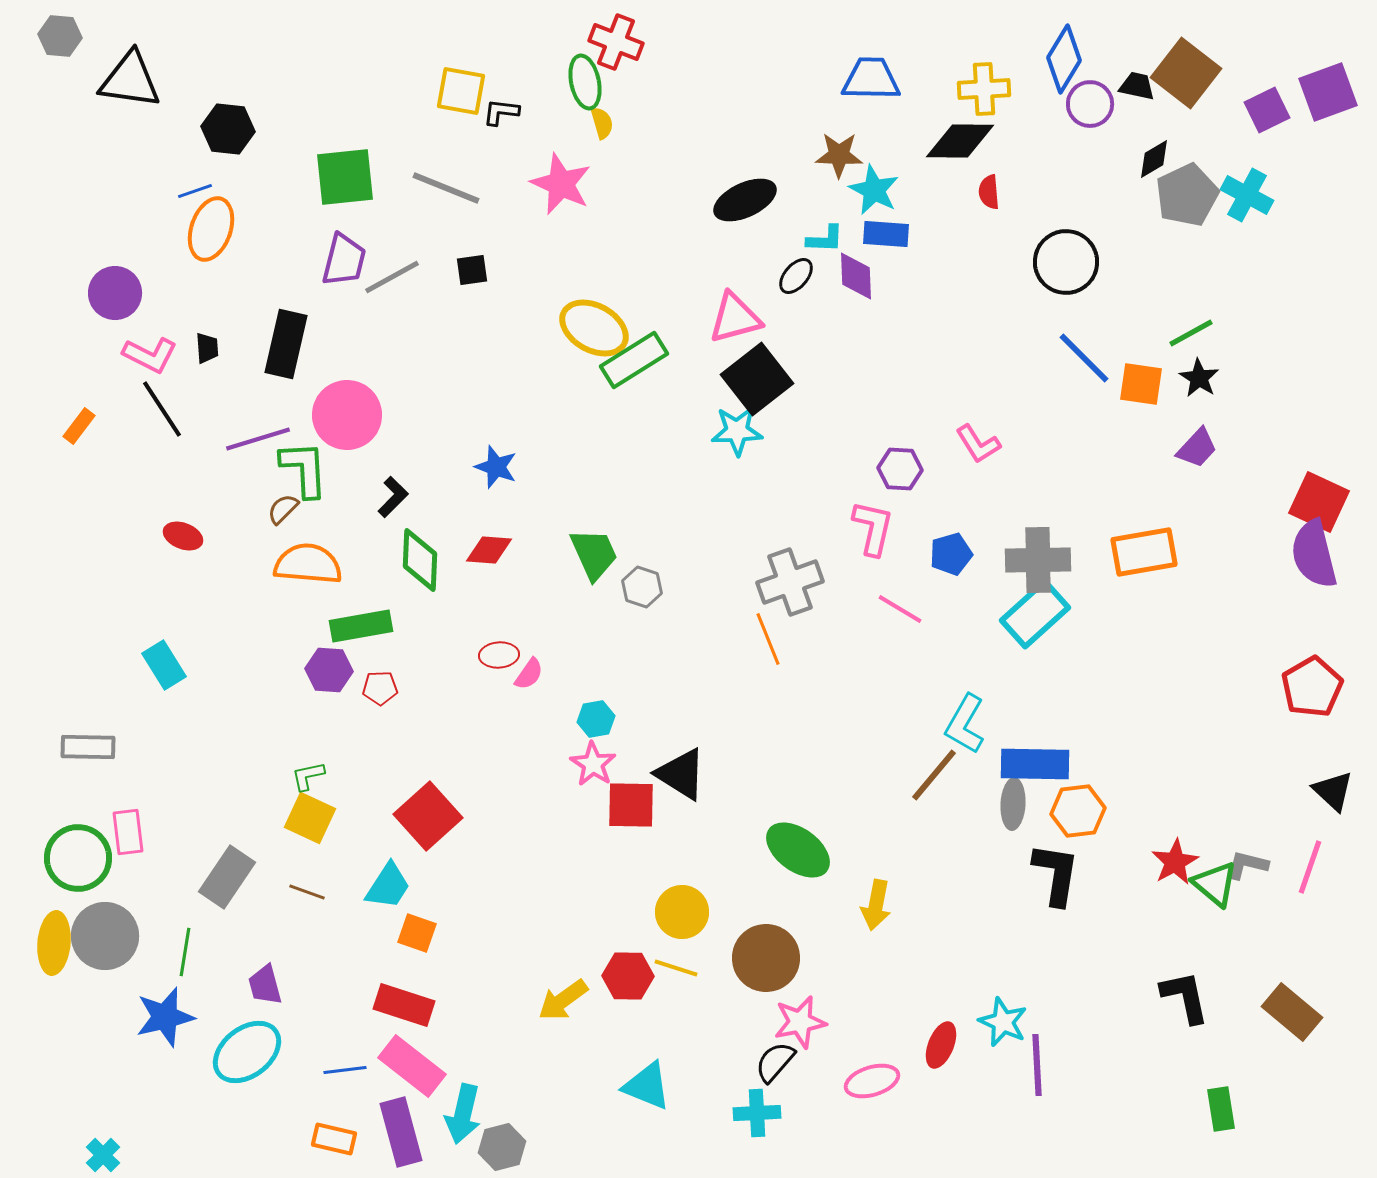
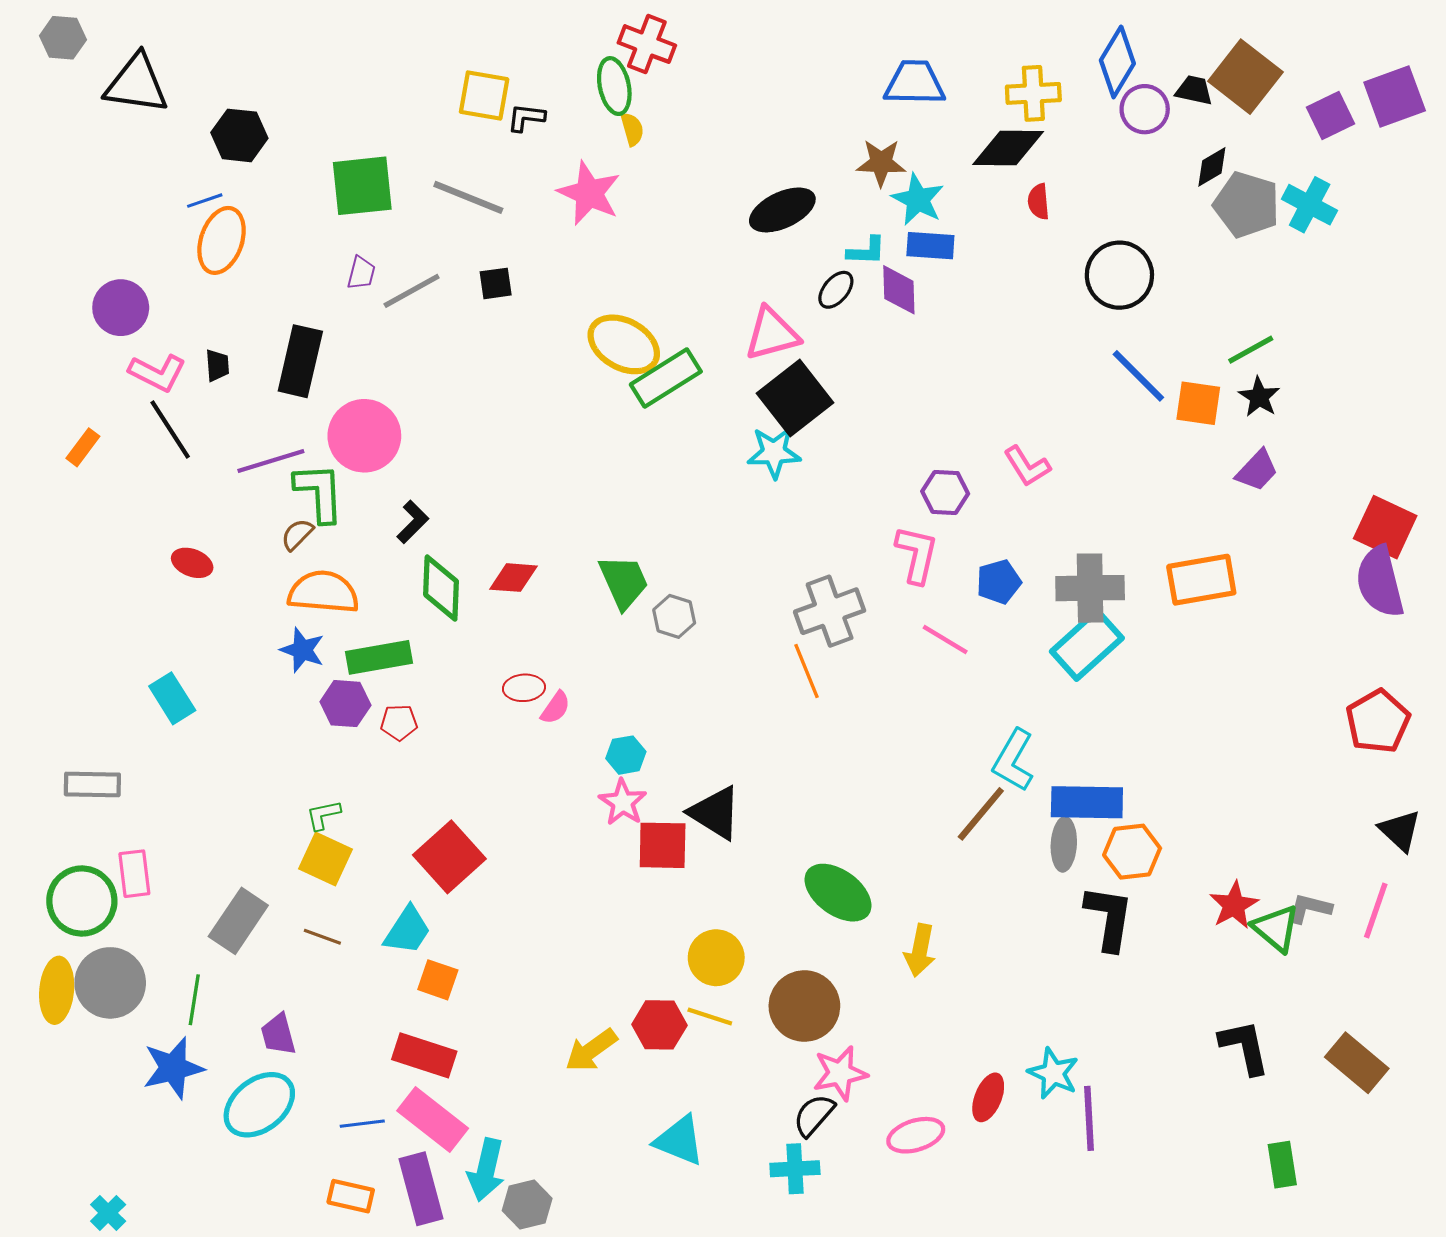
gray pentagon: (1187, 195) -> (1247, 205), turned -30
purple trapezoid: (344, 260) -> (361, 273), size x0.6
blue star: (496, 467) -> (302, 650), moved

